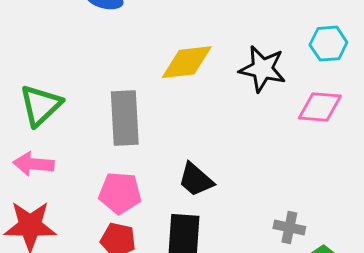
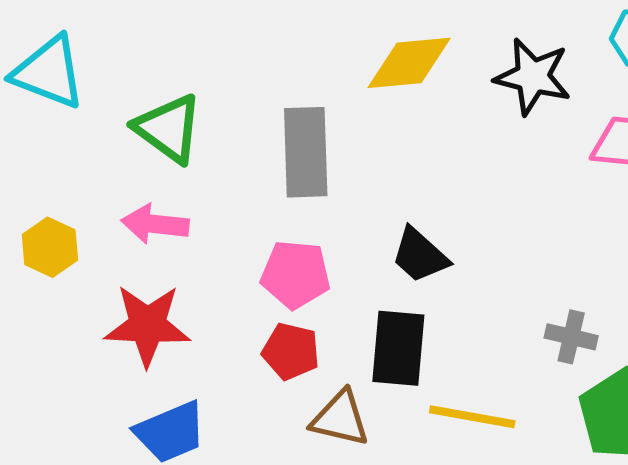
green triangle: (41, 105) -> (169, 128), turned -42

